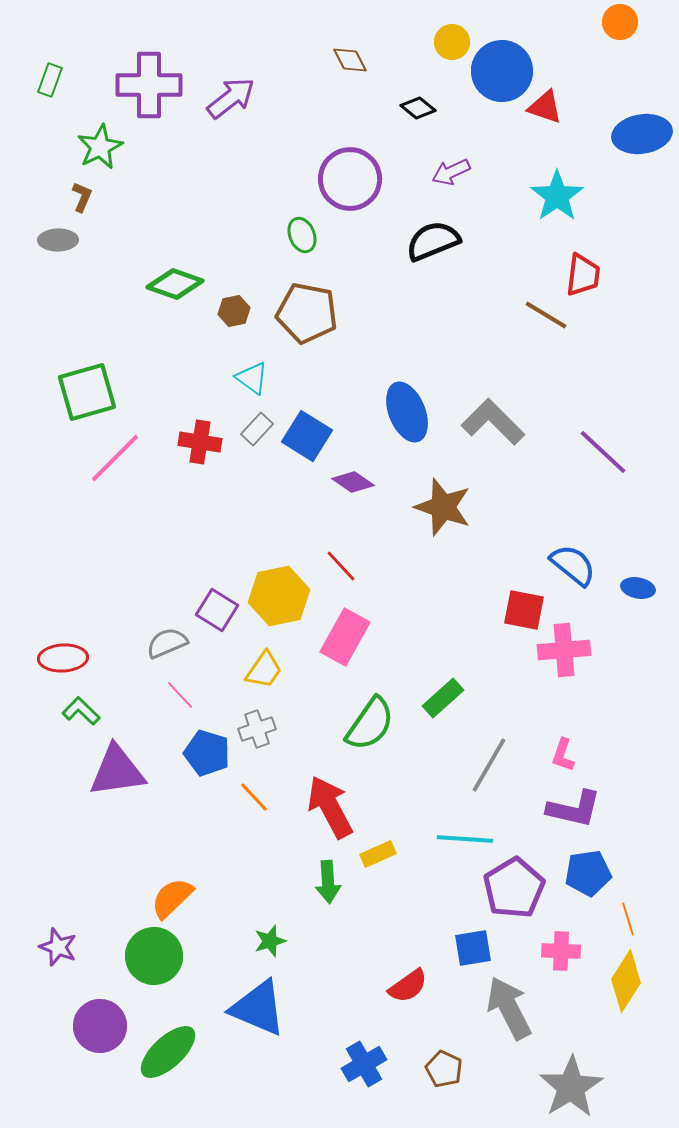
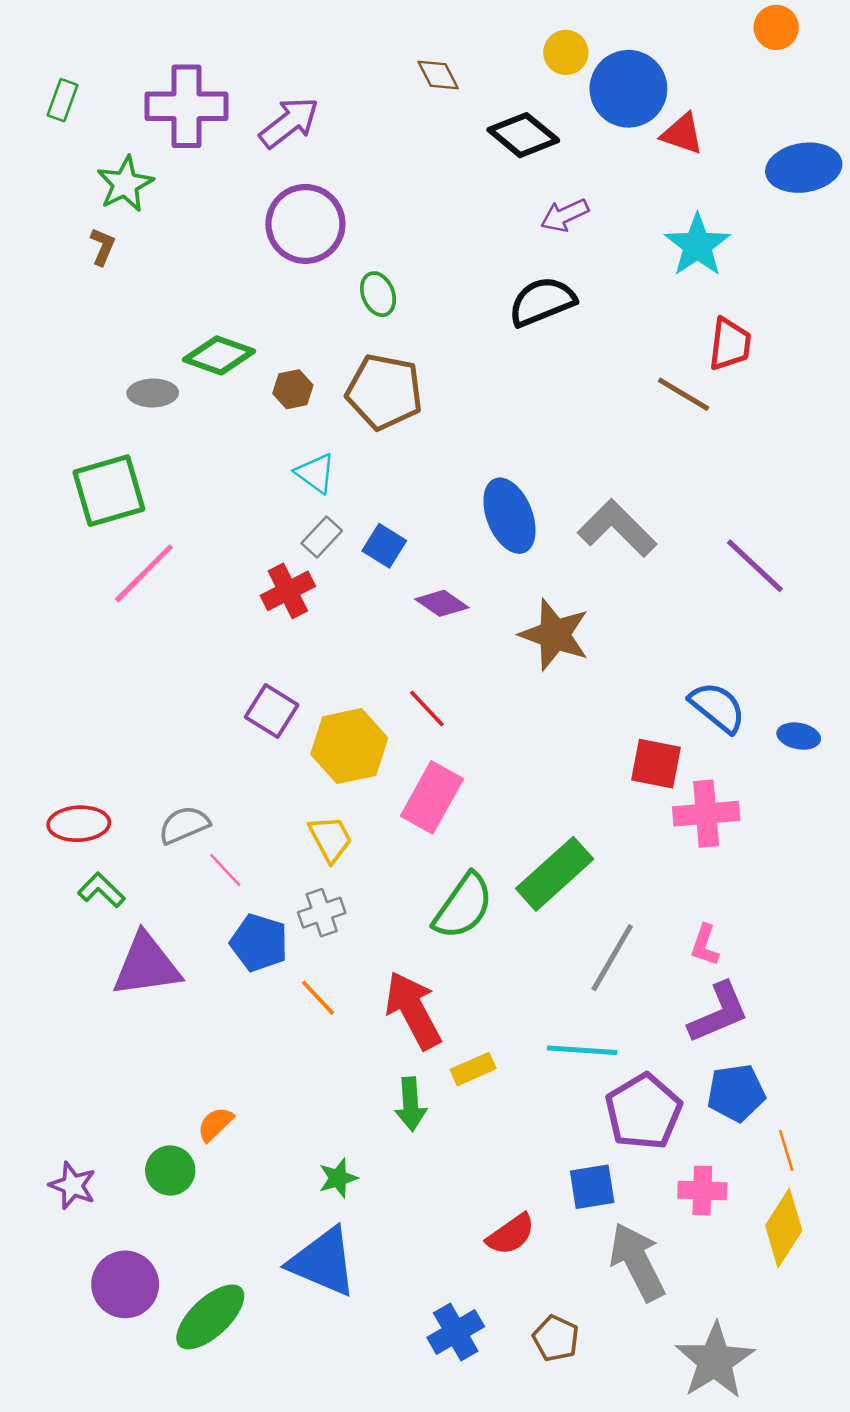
black diamond: (418, 108) -> (523, 135), size x1.6
purple circle: (350, 179) -> (305, 224), moved
gray ellipse: (58, 240) -> (153, 393), moved
blue square: (307, 436) -> (384, 546), size x0.7
red cross: (200, 442) -> (288, 591), moved, turned -36
purple square: (217, 610) -> (272, 711), moved
gray semicircle: (167, 643) -> (184, 825), moved
yellow trapezoid: (264, 670) -> (330, 839), turned -63
green rectangle: (443, 698) -> (555, 874), size x1.5
purple L-shape: (574, 809) -> (719, 1013), turned -36
orange semicircle: (172, 898) -> (215, 1124), size x0.7
green circle: (154, 956) -> (170, 1170), moved, size x0.7

